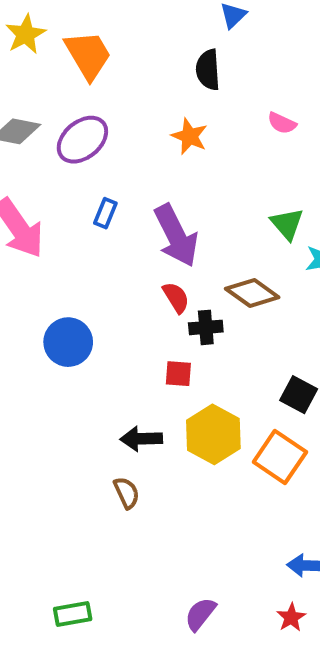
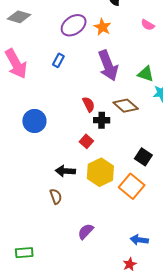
purple ellipse: (82, 140) -> (74, 25), moved
green triangle: (287, 224) -> (146, 74), turned -36
purple arrow: (176, 236) -> (108, 66), moved
red square: (178, 374) -> (86, 141), turned 32
purple semicircle: (200, 614) -> (86, 231), moved

